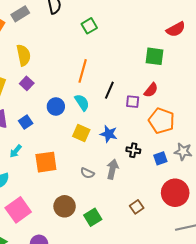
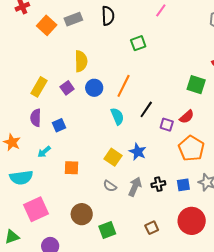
yellow semicircle: (23, 55) -> (81, 61), moved
blue circle: (56, 107) -> (94, 88), moved
yellow square: (81, 133) -> (113, 157), moved
black cross: (133, 150) -> (158, 184), moved, turned -32
orange square: (46, 162) -> (72, 168), size x0.7

